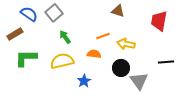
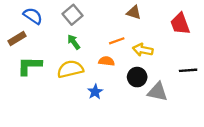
gray square: (54, 13) -> (73, 15), moved
red trapezoid: (159, 21) -> (180, 24), turned -30
gray triangle: (139, 81) -> (158, 92), turned -42

